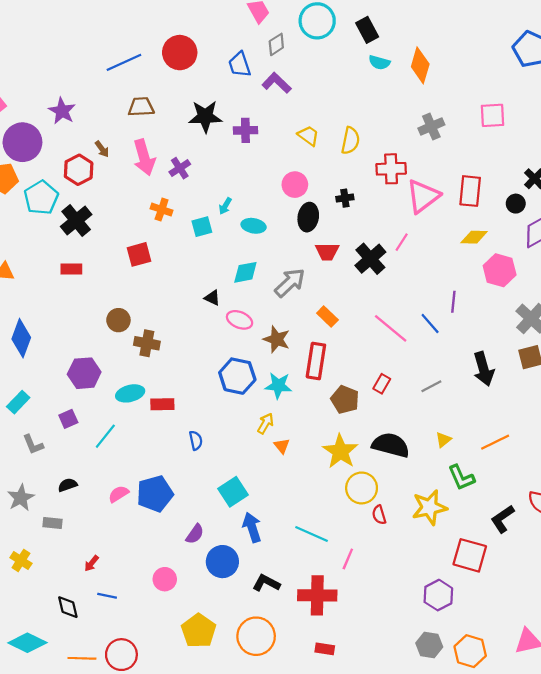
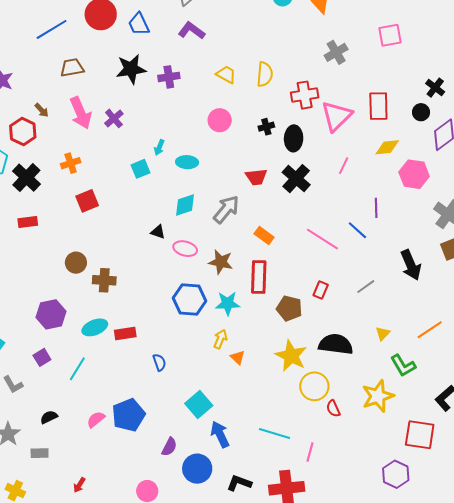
blue trapezoid: (240, 65) -> (139, 24), moved
orange cross: (162, 210) -> (71, 163), moved, turned -30
black ellipse: (308, 217) -> (294, 138), moved
pink line: (402, 242) -> (344, 166), moved

